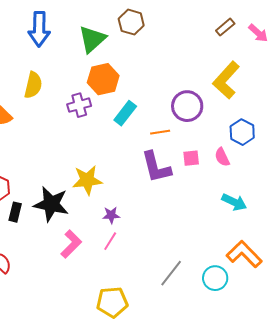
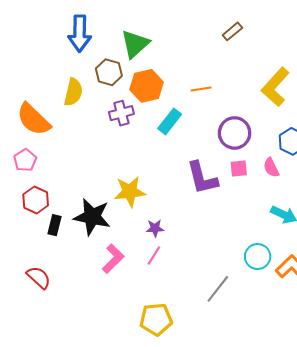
brown hexagon: (131, 22) -> (109, 72), moved
brown rectangle: (225, 27) -> (232, 31), moved
purple circle: (187, 106) -> (235, 133), moved
orange line: (160, 132) -> (201, 89), moved
cyan circle: (215, 278) -> (258, 257), moved

